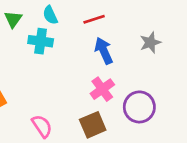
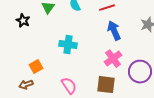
cyan cross: (41, 41) -> (68, 45), moved
brown square: (93, 125) -> (106, 85), turned 30

